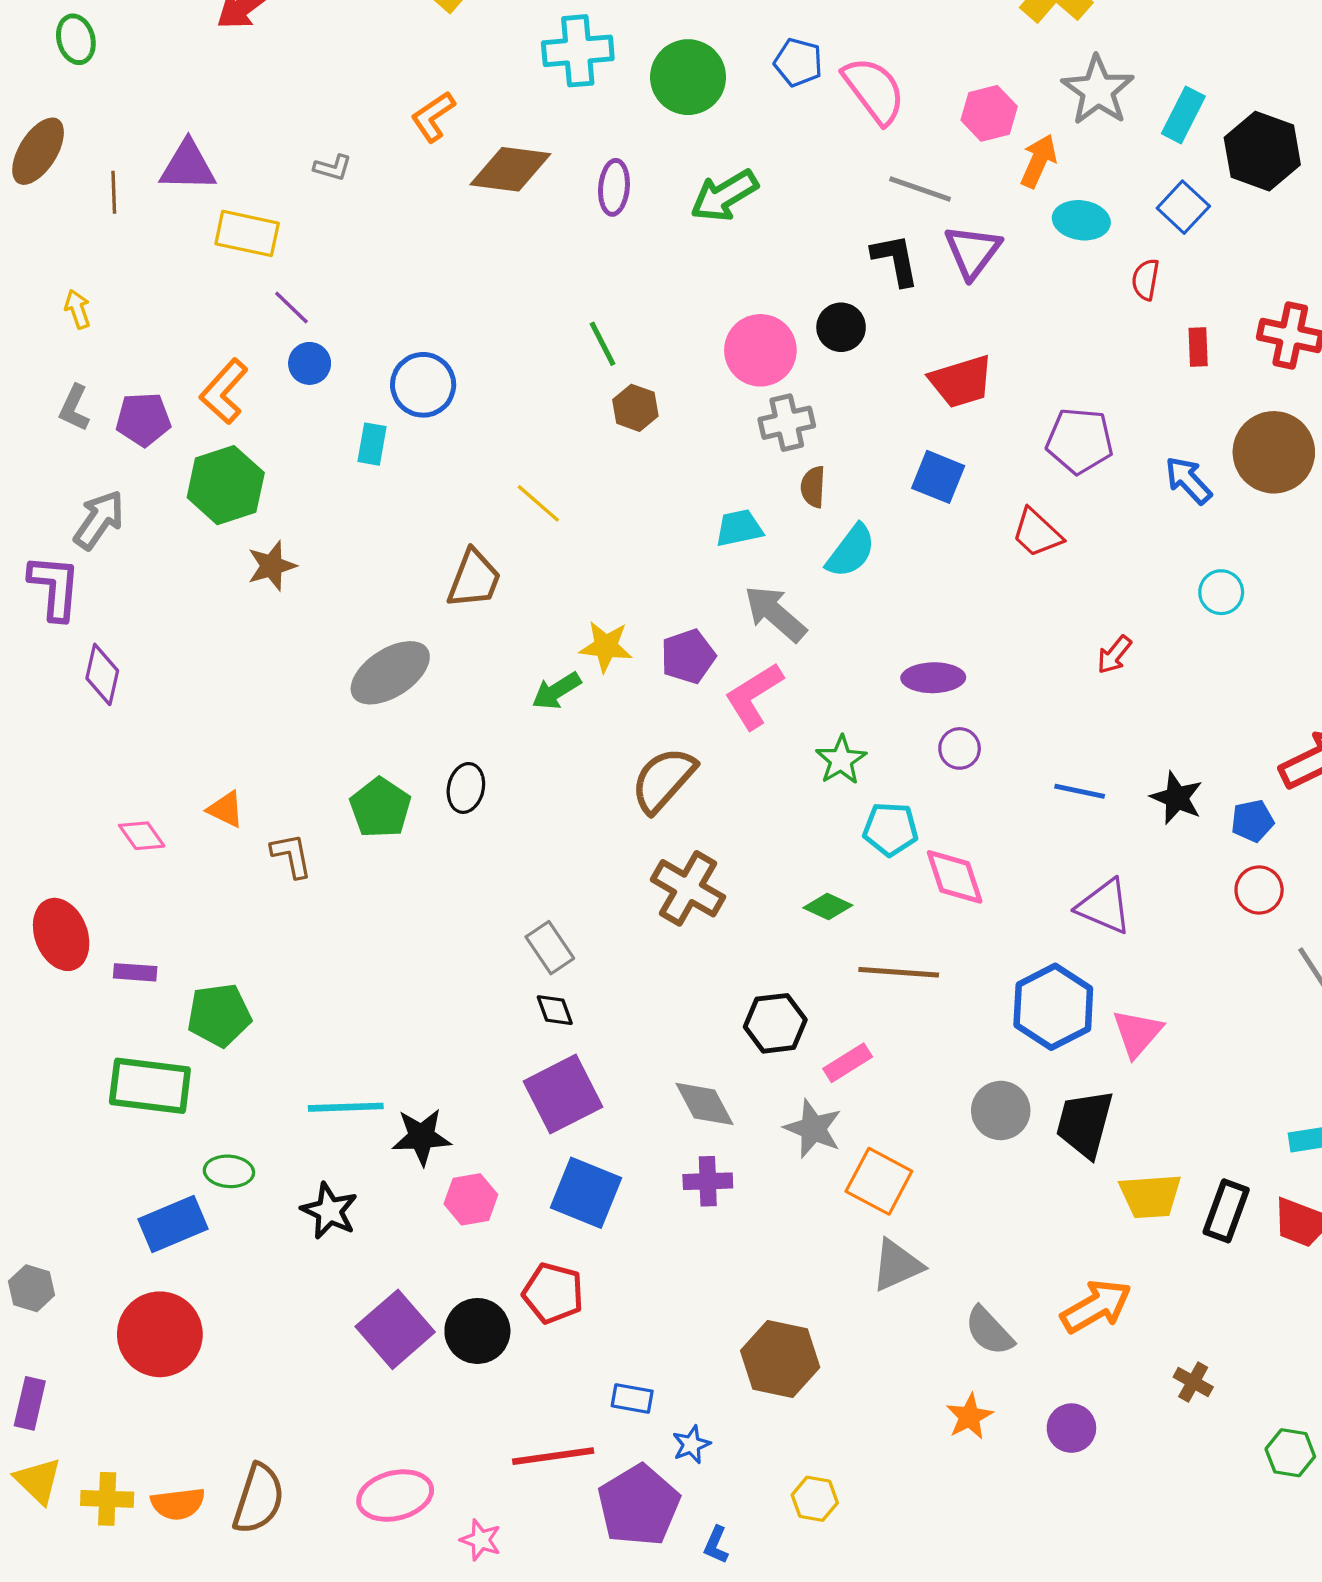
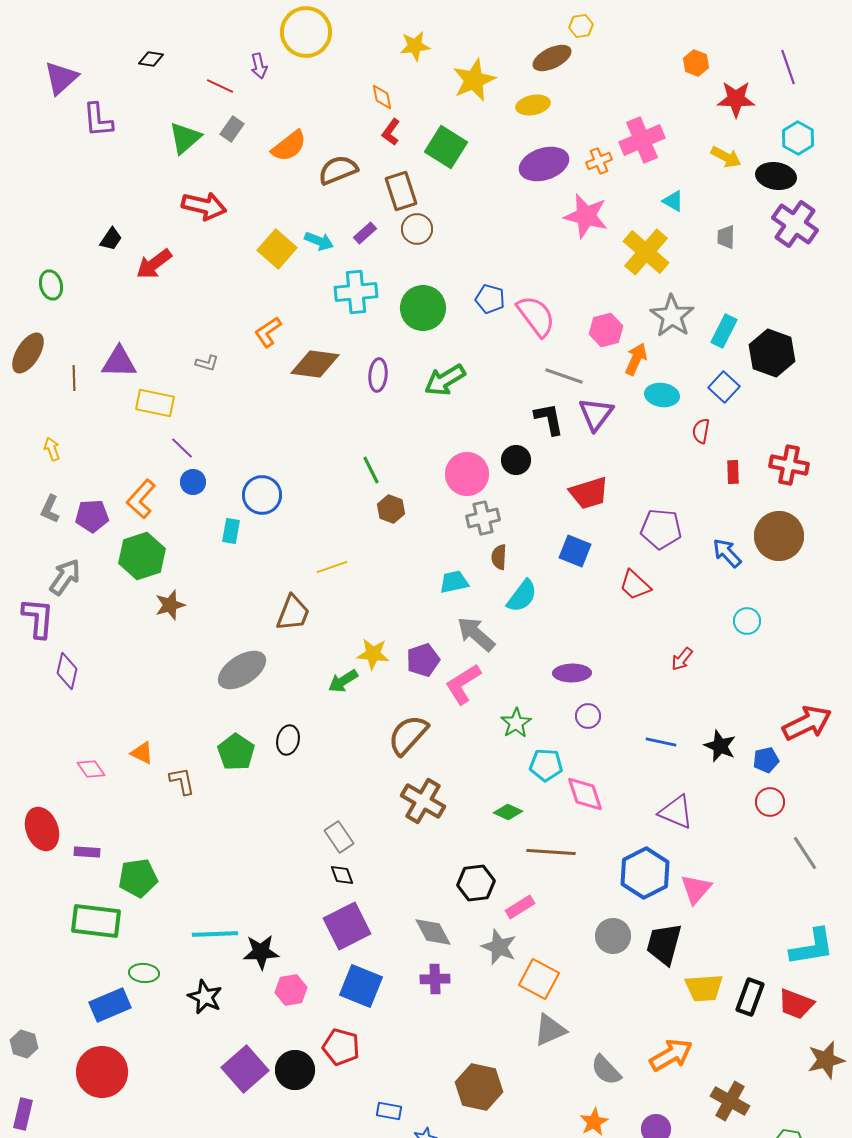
yellow line: (538, 503) -> (332, 567), turned -60
brown cross: (1193, 1382) -> (730, 1101), size x1.6

